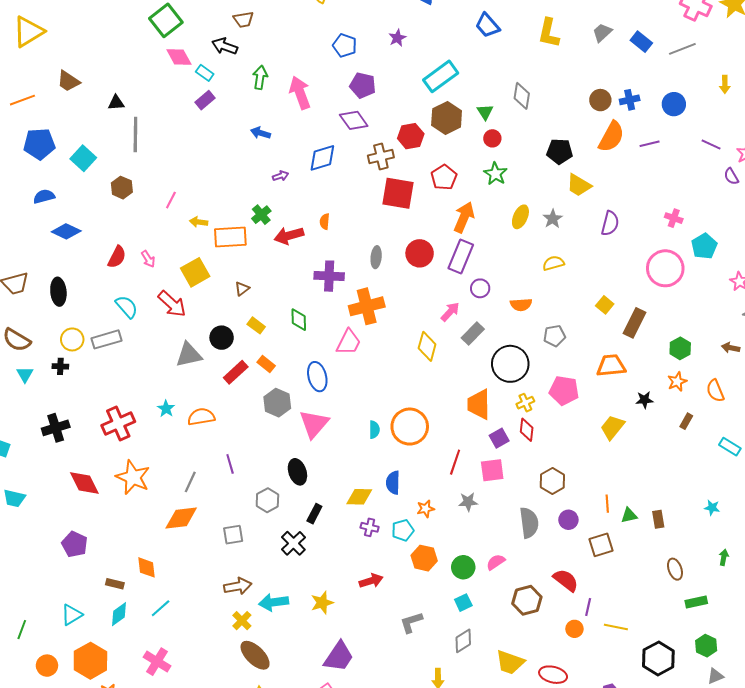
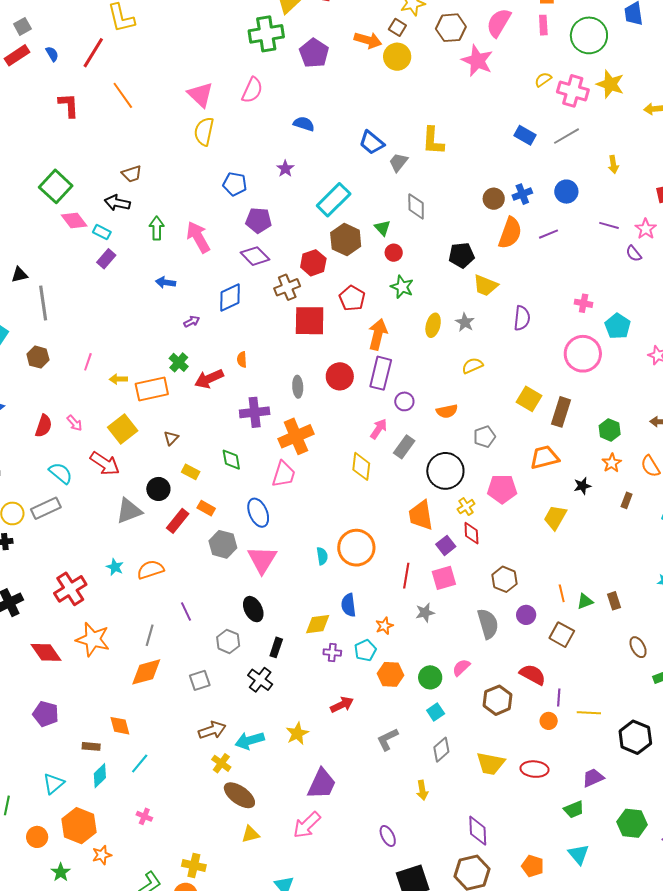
gray trapezoid: (602, 33) -> (398, 162), moved
yellow square: (605, 305) -> (529, 399), size x1.4
brown square: (601, 545) -> (562, 635), turned -35
pink cross: (157, 662) -> (144, 816), size x0.6

